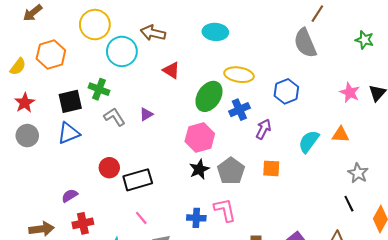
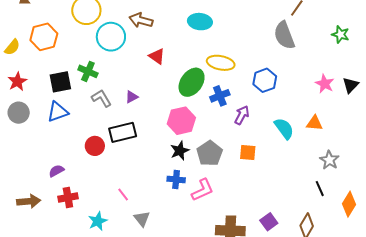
cyan semicircle: (309, 142) -> (284, 128), turned 105
black rectangle: (138, 180) -> (123, 132), moved
pink L-shape: (225, 210) -> (203, 190), turned 75
blue cross: (196, 218) -> (176, 180), moved

